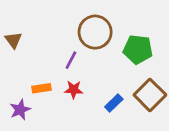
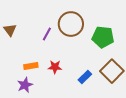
purple line: (71, 60) -> (47, 34), moved
purple star: (20, 110) -> (25, 85), moved

